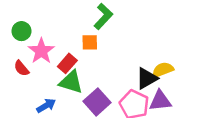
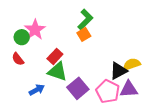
green circle: (21, 31) -> (22, 37), moved
orange square: (90, 42) -> (84, 34), moved, turned -32
pink star: (41, 51) -> (35, 30), moved

